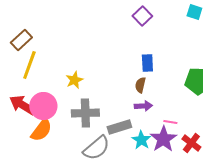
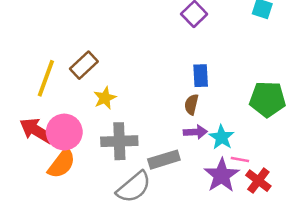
brown rectangle: (21, 40) -> (84, 65), moved
pink line: (170, 122) -> (240, 160), moved
cyan star: (141, 140) -> (222, 137), moved

